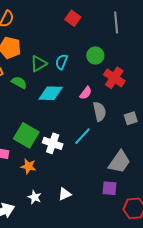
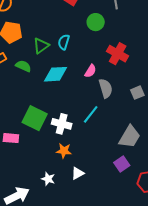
green circle: (95, 55) -> (96, 22), moved
orange star: (28, 166) -> (64, 151), moved
purple square: (109, 188) -> (122, 164), turned -35

